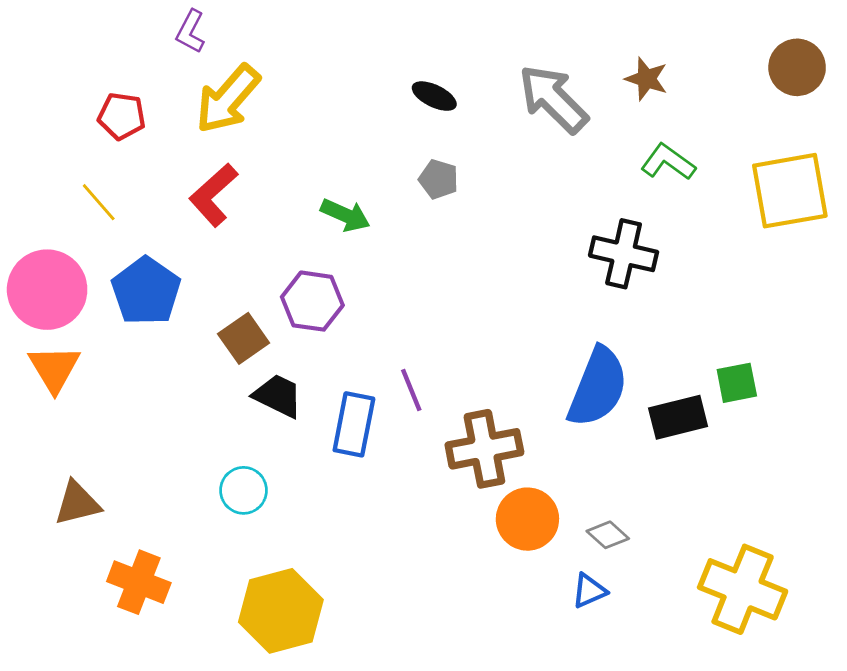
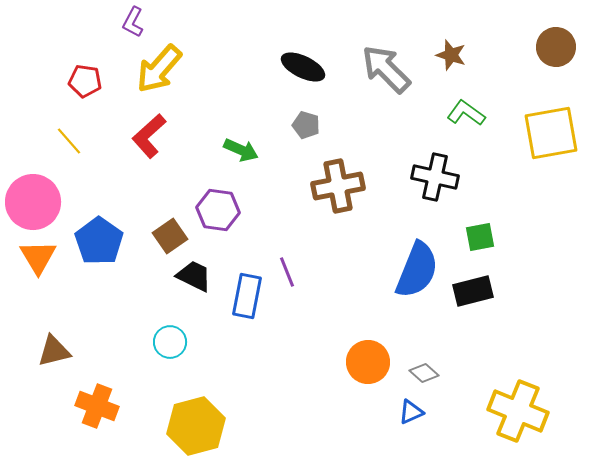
black ellipse: (434, 96) -> (303, 67), size x1.4
blue pentagon: (146, 291) -> (99, 241), moved
green square: (737, 383) -> (480, 237), moved
brown cross: (484, 449) -> (338, 186), moved

